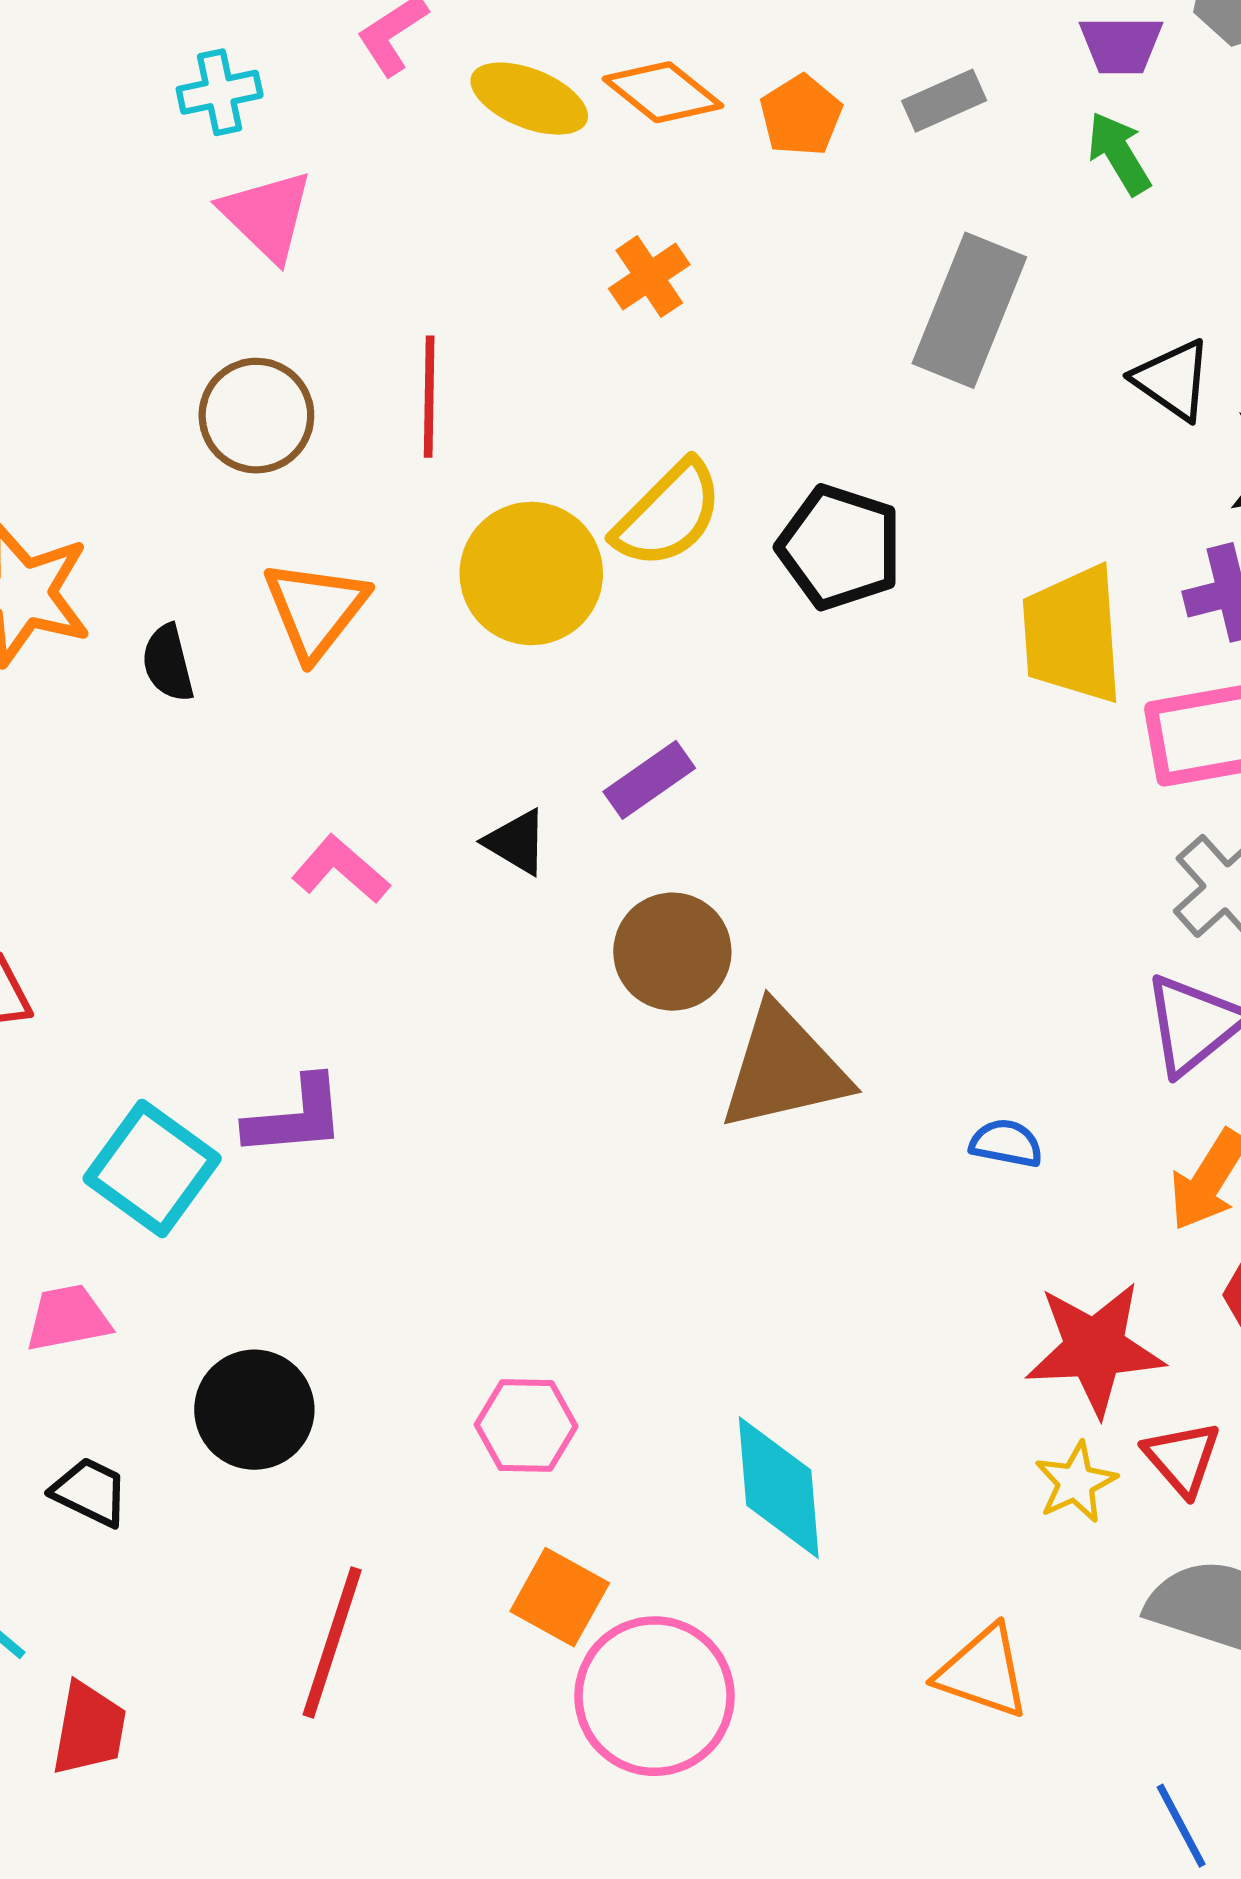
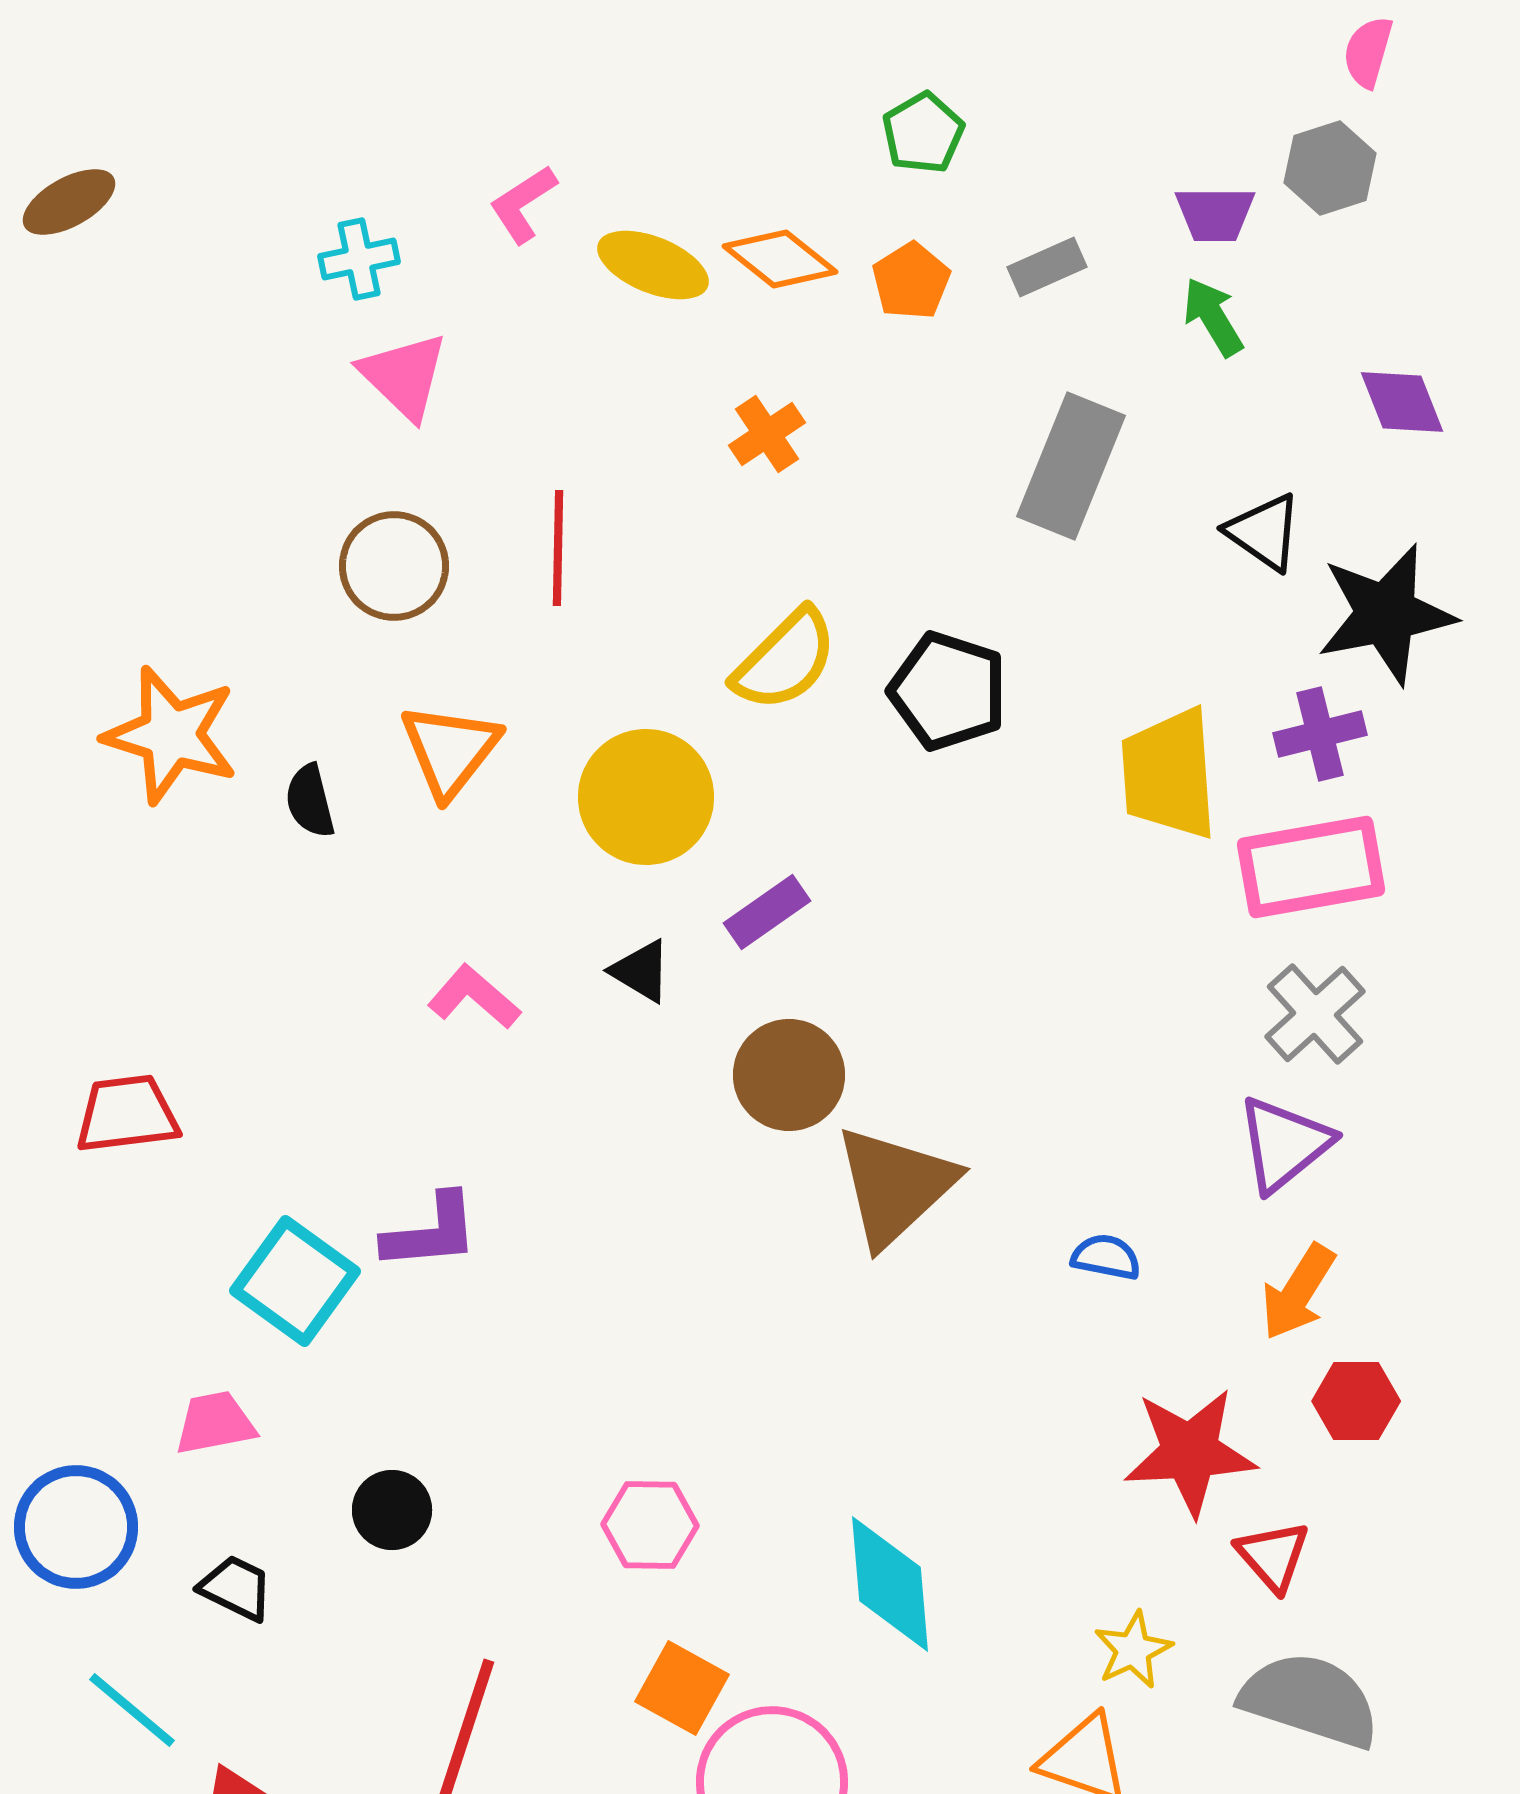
yellow circle: (531, 574) -> (646, 797), moved
brown triangle: (784, 1068) -> (895, 1186), turned -30
black circle: (254, 1410) -> (392, 1510), size x0.7
yellow star: (1076, 1482) -> (1133, 1650), moved

